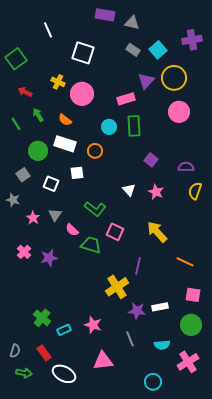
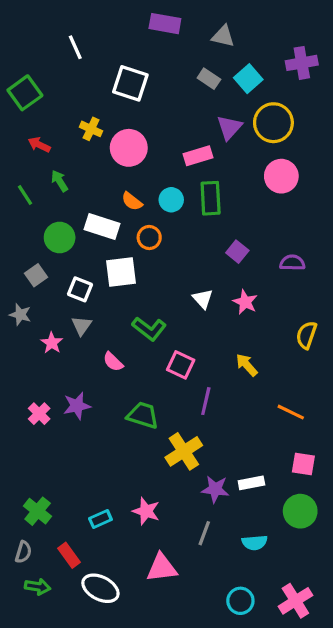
gray triangle: (132, 23) -> (223, 36), moved
orange semicircle: (65, 120) -> (132, 201), moved
white square: (77, 173) -> (121, 272), size x1.5
yellow semicircle: (195, 191) -> (306, 335), moved
gray triangle: (55, 215) -> (82, 326), moved
yellow arrow: (157, 232) -> (247, 365), size x0.7
green trapezoid: (91, 245) -> (143, 415), moved
pink cross: (24, 252) -> (39, 414), moved
purple line: (138, 266) -> (206, 401), moved
green cross: (42, 318) -> (38, 511), moved
gray line: (130, 339) -> (204, 533), turned 42
pink cross: (188, 362) -> (295, 601), moved

